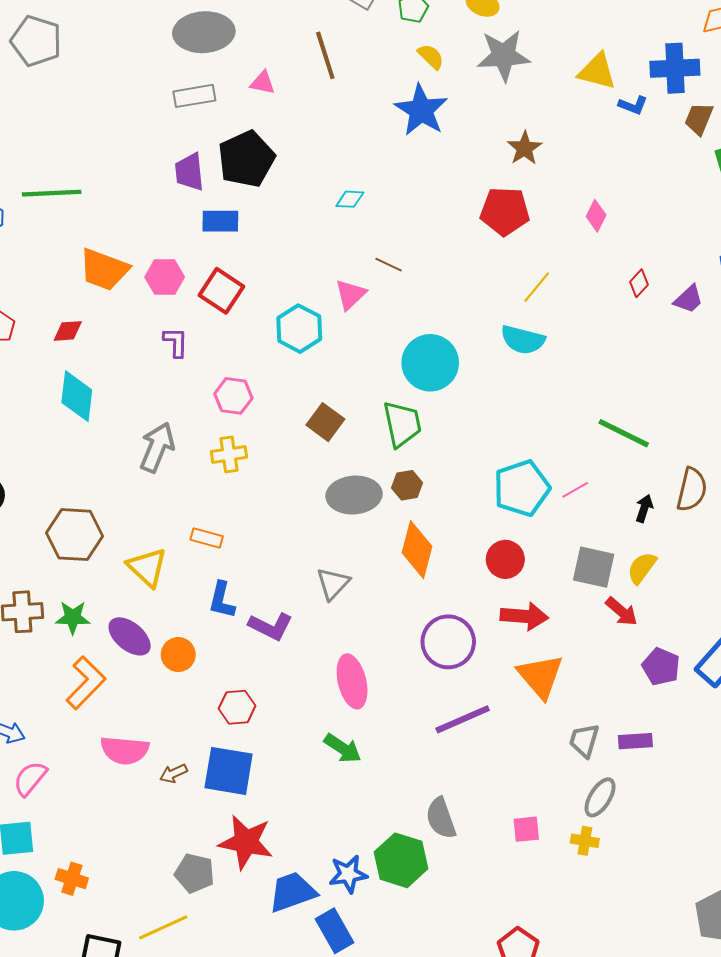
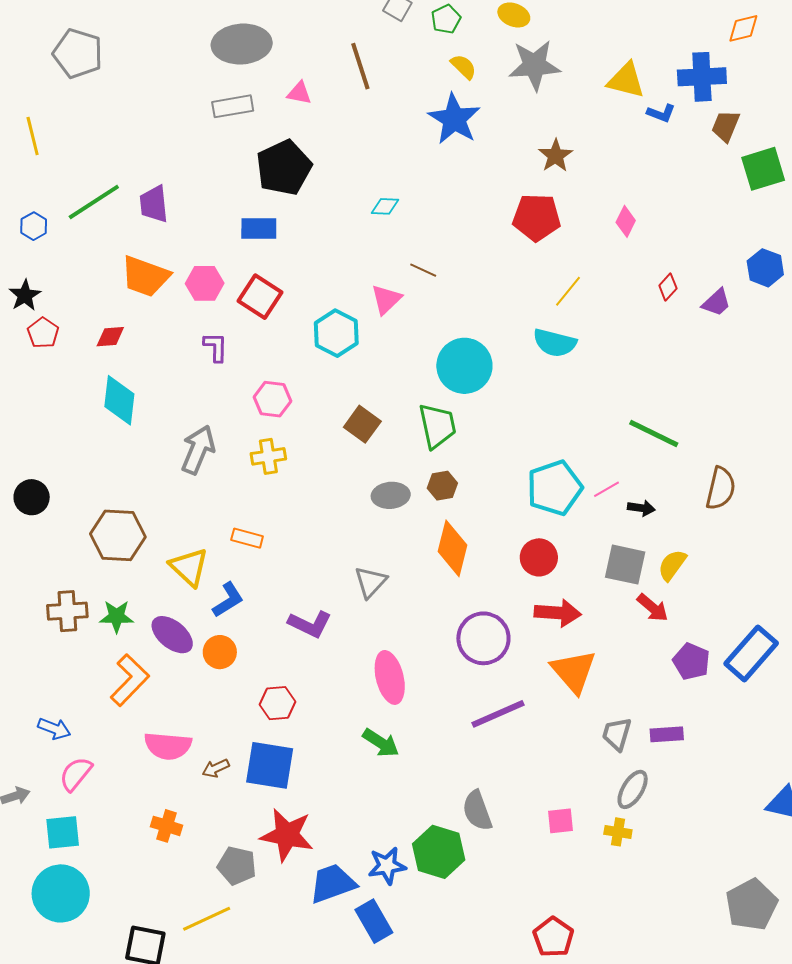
purple trapezoid: (189, 172) -> (154, 204), moved
green line: (52, 193) -> (94, 202), turned -30
gray ellipse: (354, 495) -> (391, 495), size x0.7
black arrow: (644, 508) -> (641, 508), moved, turned 80
blue L-shape: (222, 600) -> (228, 600), moved, turned -135
orange cross: (72, 879) -> (167, 826), moved

